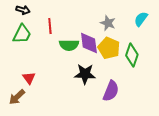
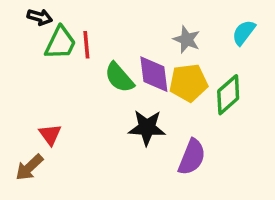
green trapezoid: (22, 34) -> (60, 43), moved
green semicircle: (69, 45) -> (119, 78), turned 48
yellow pentagon: (109, 48) -> (188, 83), turned -30
green diamond: (132, 55) -> (228, 95), turned 30

